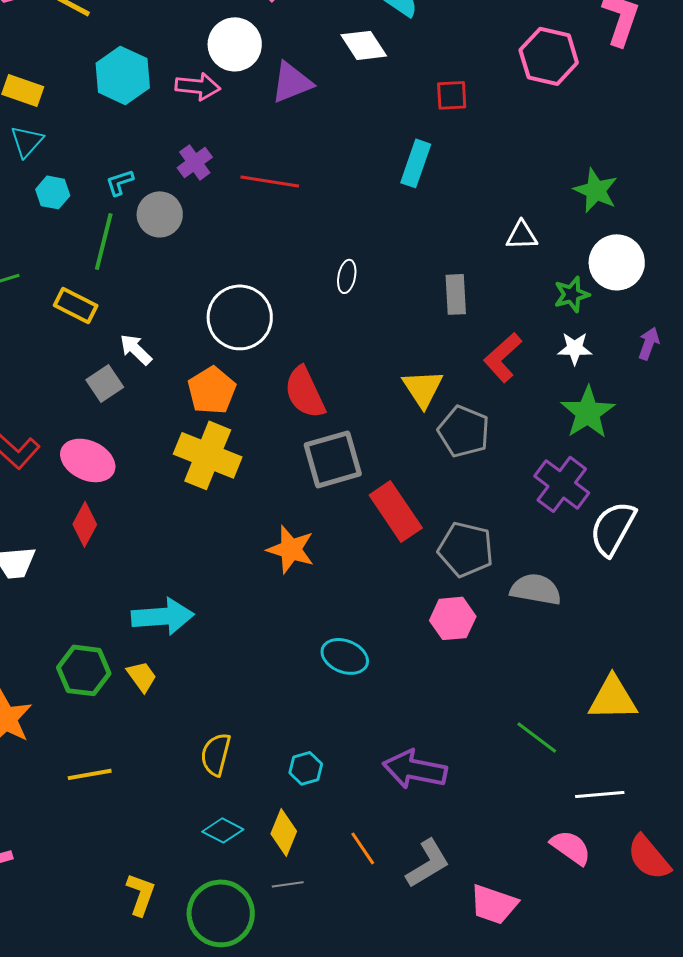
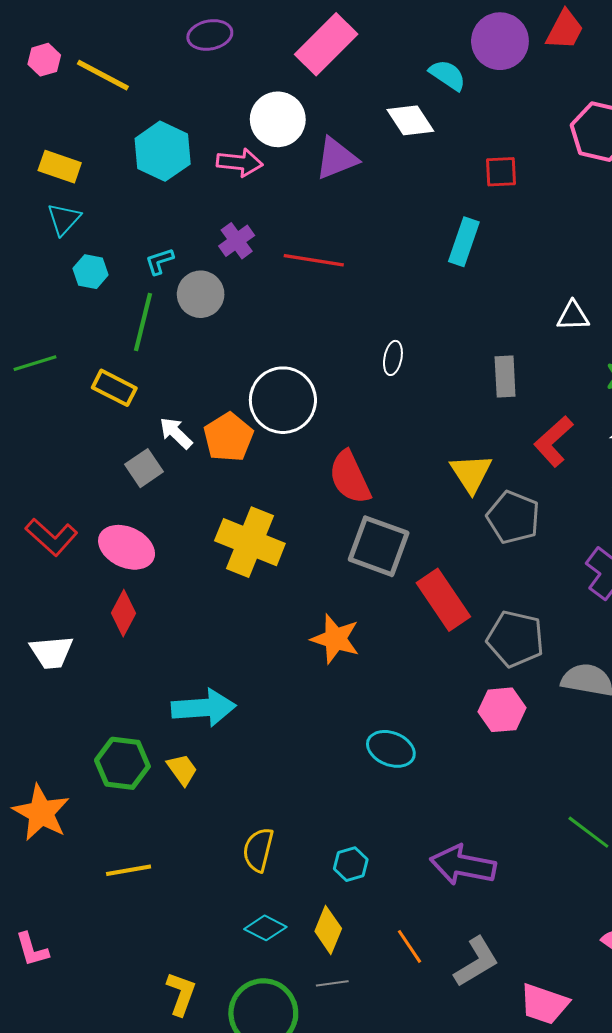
orange pentagon: (212, 390) -> (228, 437), moved
gray square: (333, 459) -> (379, 546), turned 36

